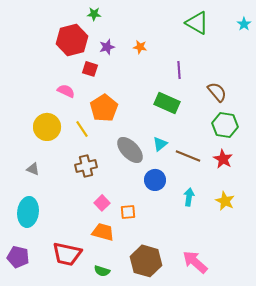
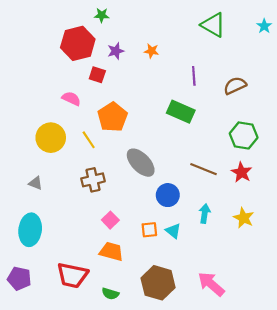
brown semicircle: (217, 92) -> (235, 86), moved, turned -75
cyan triangle: (160, 144) -> (173, 231), moved, turned -42
orange square: (128, 212) -> (149, 230), moved

